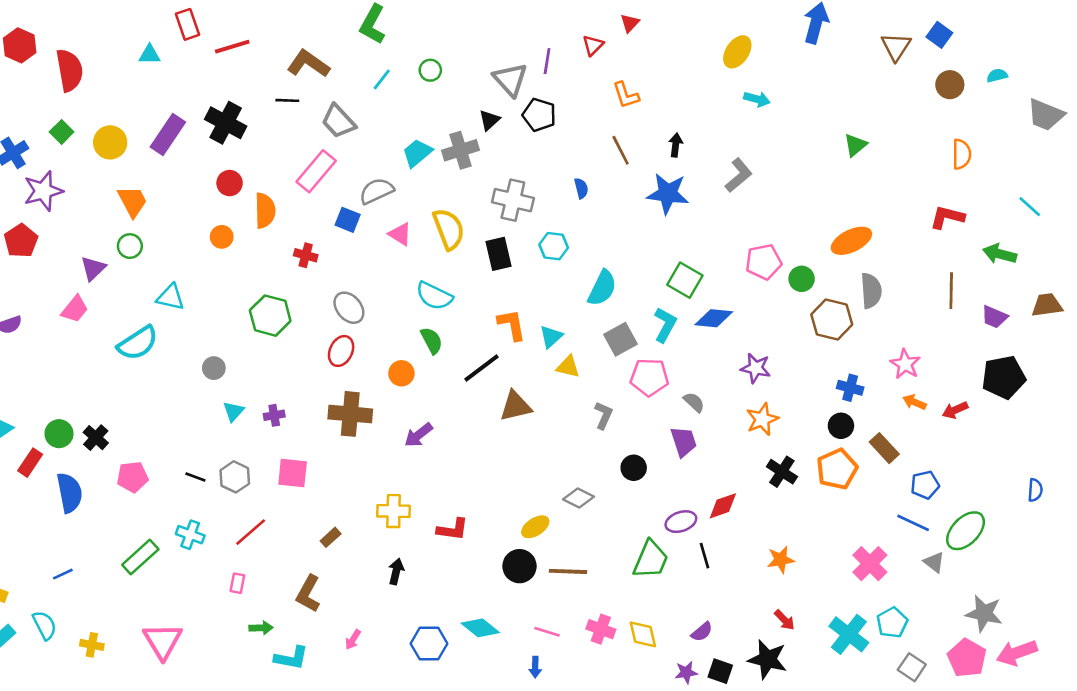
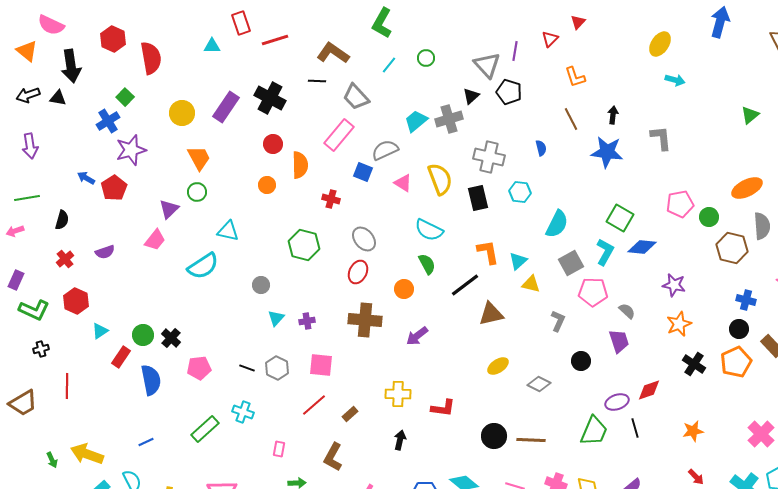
green square: (62, 132) -> (125, 97), moved
gray L-shape: (739, 175) -> (661, 138), turned -56
yellow ellipse: (535, 527) -> (498, 366), moved
red line: (251, 532) -> (314, 405), moved

